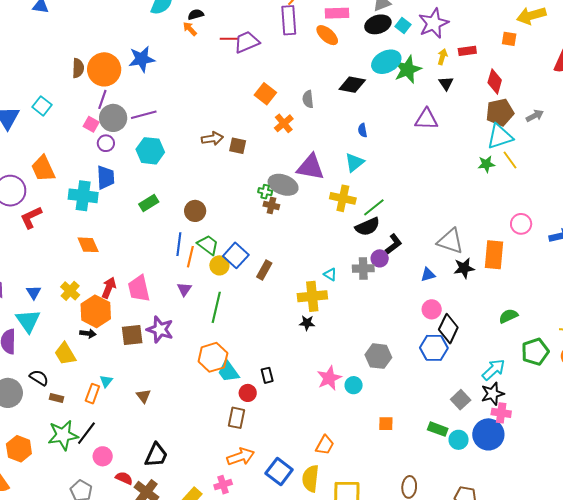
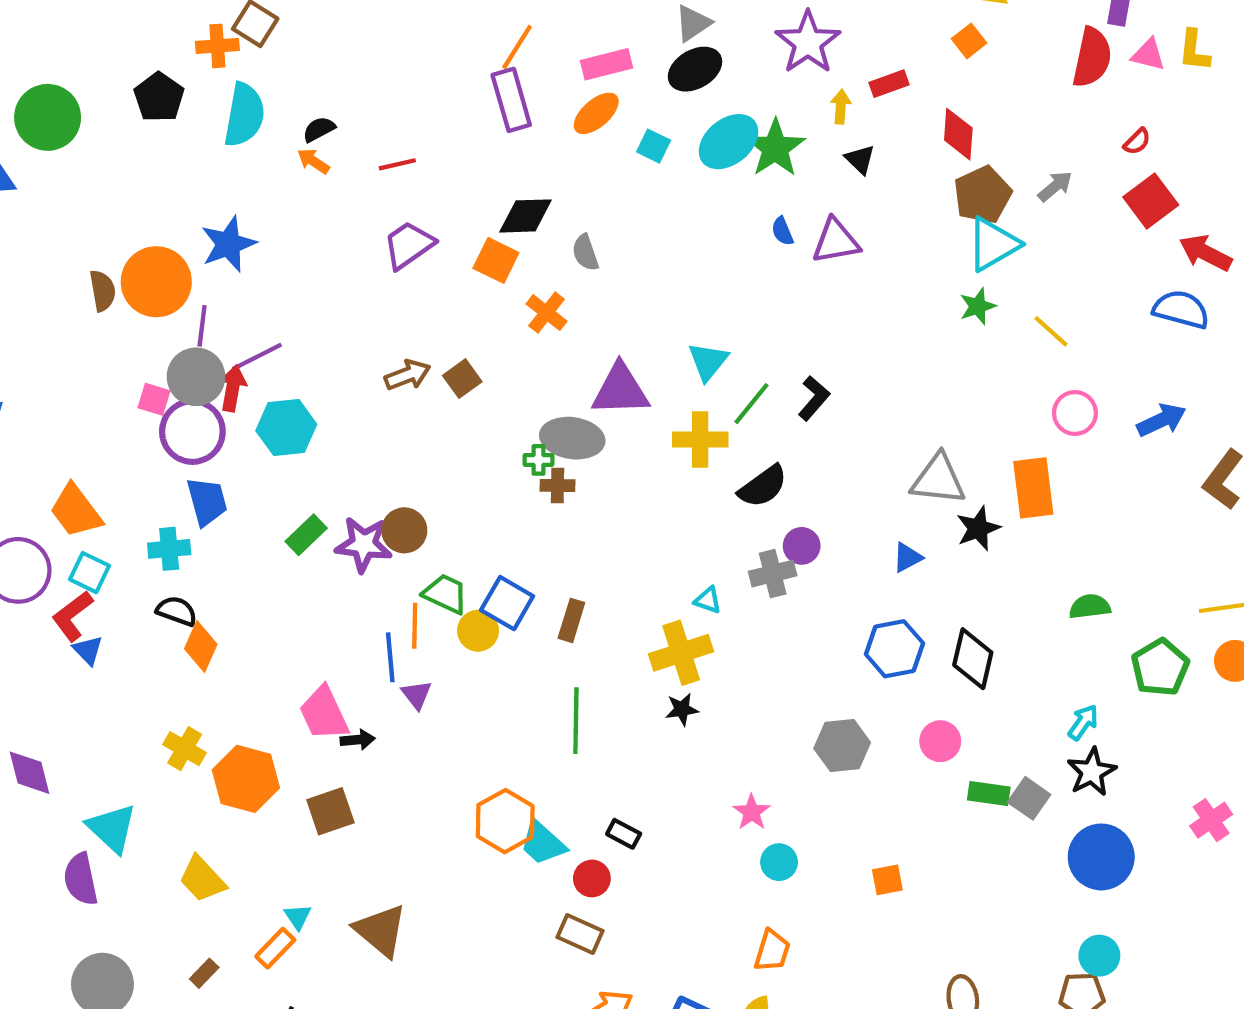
cyan square: (403, 26) -> (654, 146), moved
orange ellipse: (327, 35) -> (596, 113), turned -70
orange square: (509, 39) -> (969, 41), turned -35
purple trapezoid: (247, 42) -> (409, 245), moved
black diamond: (352, 85) -> (526, 216), moved
purple line: (102, 99) -> (202, 326), moved
cyan square: (42, 106) -> (90, 573), moved
blue semicircle: (363, 130) -> (782, 231), moved
purple circle: (106, 143) -> (192, 432), size x1.8
brown square: (238, 146) -> (462, 379), turned -36
yellow line: (510, 160) -> (1051, 331), moved
cyan cross: (83, 196) -> (169, 549), size x0.7
green line: (374, 207) -> (751, 404), moved
blue line: (179, 244) -> (390, 657), moved
black L-shape: (394, 244) -> (814, 398), moved
orange diamond: (88, 245) -> (201, 647), turned 60
red arrow: (109, 288) -> (233, 388), moved
blue triangle: (34, 292) -> (88, 650), moved
green line: (216, 307) -> (576, 721), moved
pink circle: (432, 309) -> (940, 741), moved
green semicircle: (508, 316) -> (1090, 607), turned 30
purple star: (160, 329) -> (364, 544), moved
black arrow: (88, 333) -> (358, 740), moved
blue hexagon: (434, 348) -> (894, 649), moved
cyan arrow: (494, 370) -> (1083, 722), size x0.7
black rectangle: (267, 375) -> (624, 834), turned -35
black semicircle: (39, 378) -> (177, 611), moved
pink star: (329, 378) -> (752, 812), size x0.7
cyan circle: (354, 385) -> (779, 862), moved
orange rectangle: (92, 394) -> (275, 948), turned 36
brown triangle: (144, 396) -> (381, 930), size x1.8
brown rectangle: (57, 398) -> (204, 973), turned -48
pink cross: (501, 413) -> (1211, 820), moved, turned -30
brown rectangle: (237, 418) -> (580, 934), turned -65
green rectangle: (438, 429) -> (989, 793), moved
cyan circle: (459, 440) -> (1099, 956), moved

